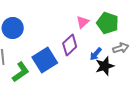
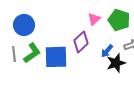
blue square: (45, 60) -> (56, 57), turned 30
green L-shape: (21, 72) -> (32, 53), moved

